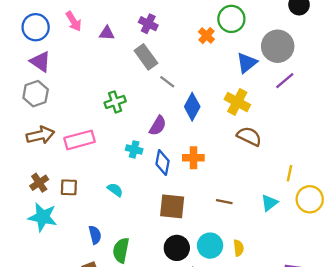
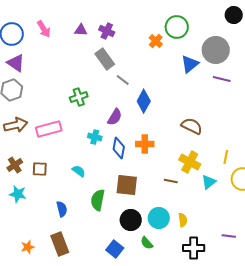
purple triangle: (107, 33) -> (81, 30), moved
purple line: (285, 81) -> (222, 79), turned 54
yellow cross: (237, 102) -> (190, 162), moved
cyan star: (43, 217) -> (18, 194), size x0.7
green semicircle: (121, 250) -> (98, 200), moved

